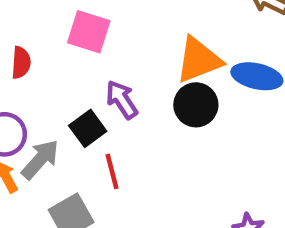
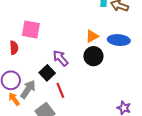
pink square: (89, 32) -> (31, 30), moved
orange triangle: (199, 60) -> (92, 36), size x0.6

